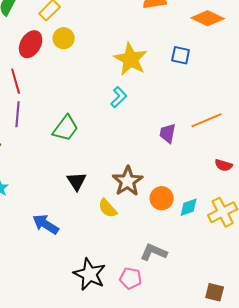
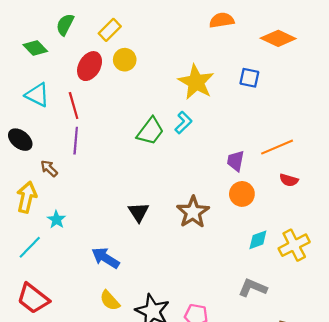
green trapezoid: (66, 128) -> (150, 131), moved
red semicircle: (224, 165) -> (289, 180), moved
orange circle: (162, 198) -> (242, 194), moved
yellow semicircle: (108, 208) -> (110, 301), moved
gray L-shape: (154, 252) -> (253, 288), moved

